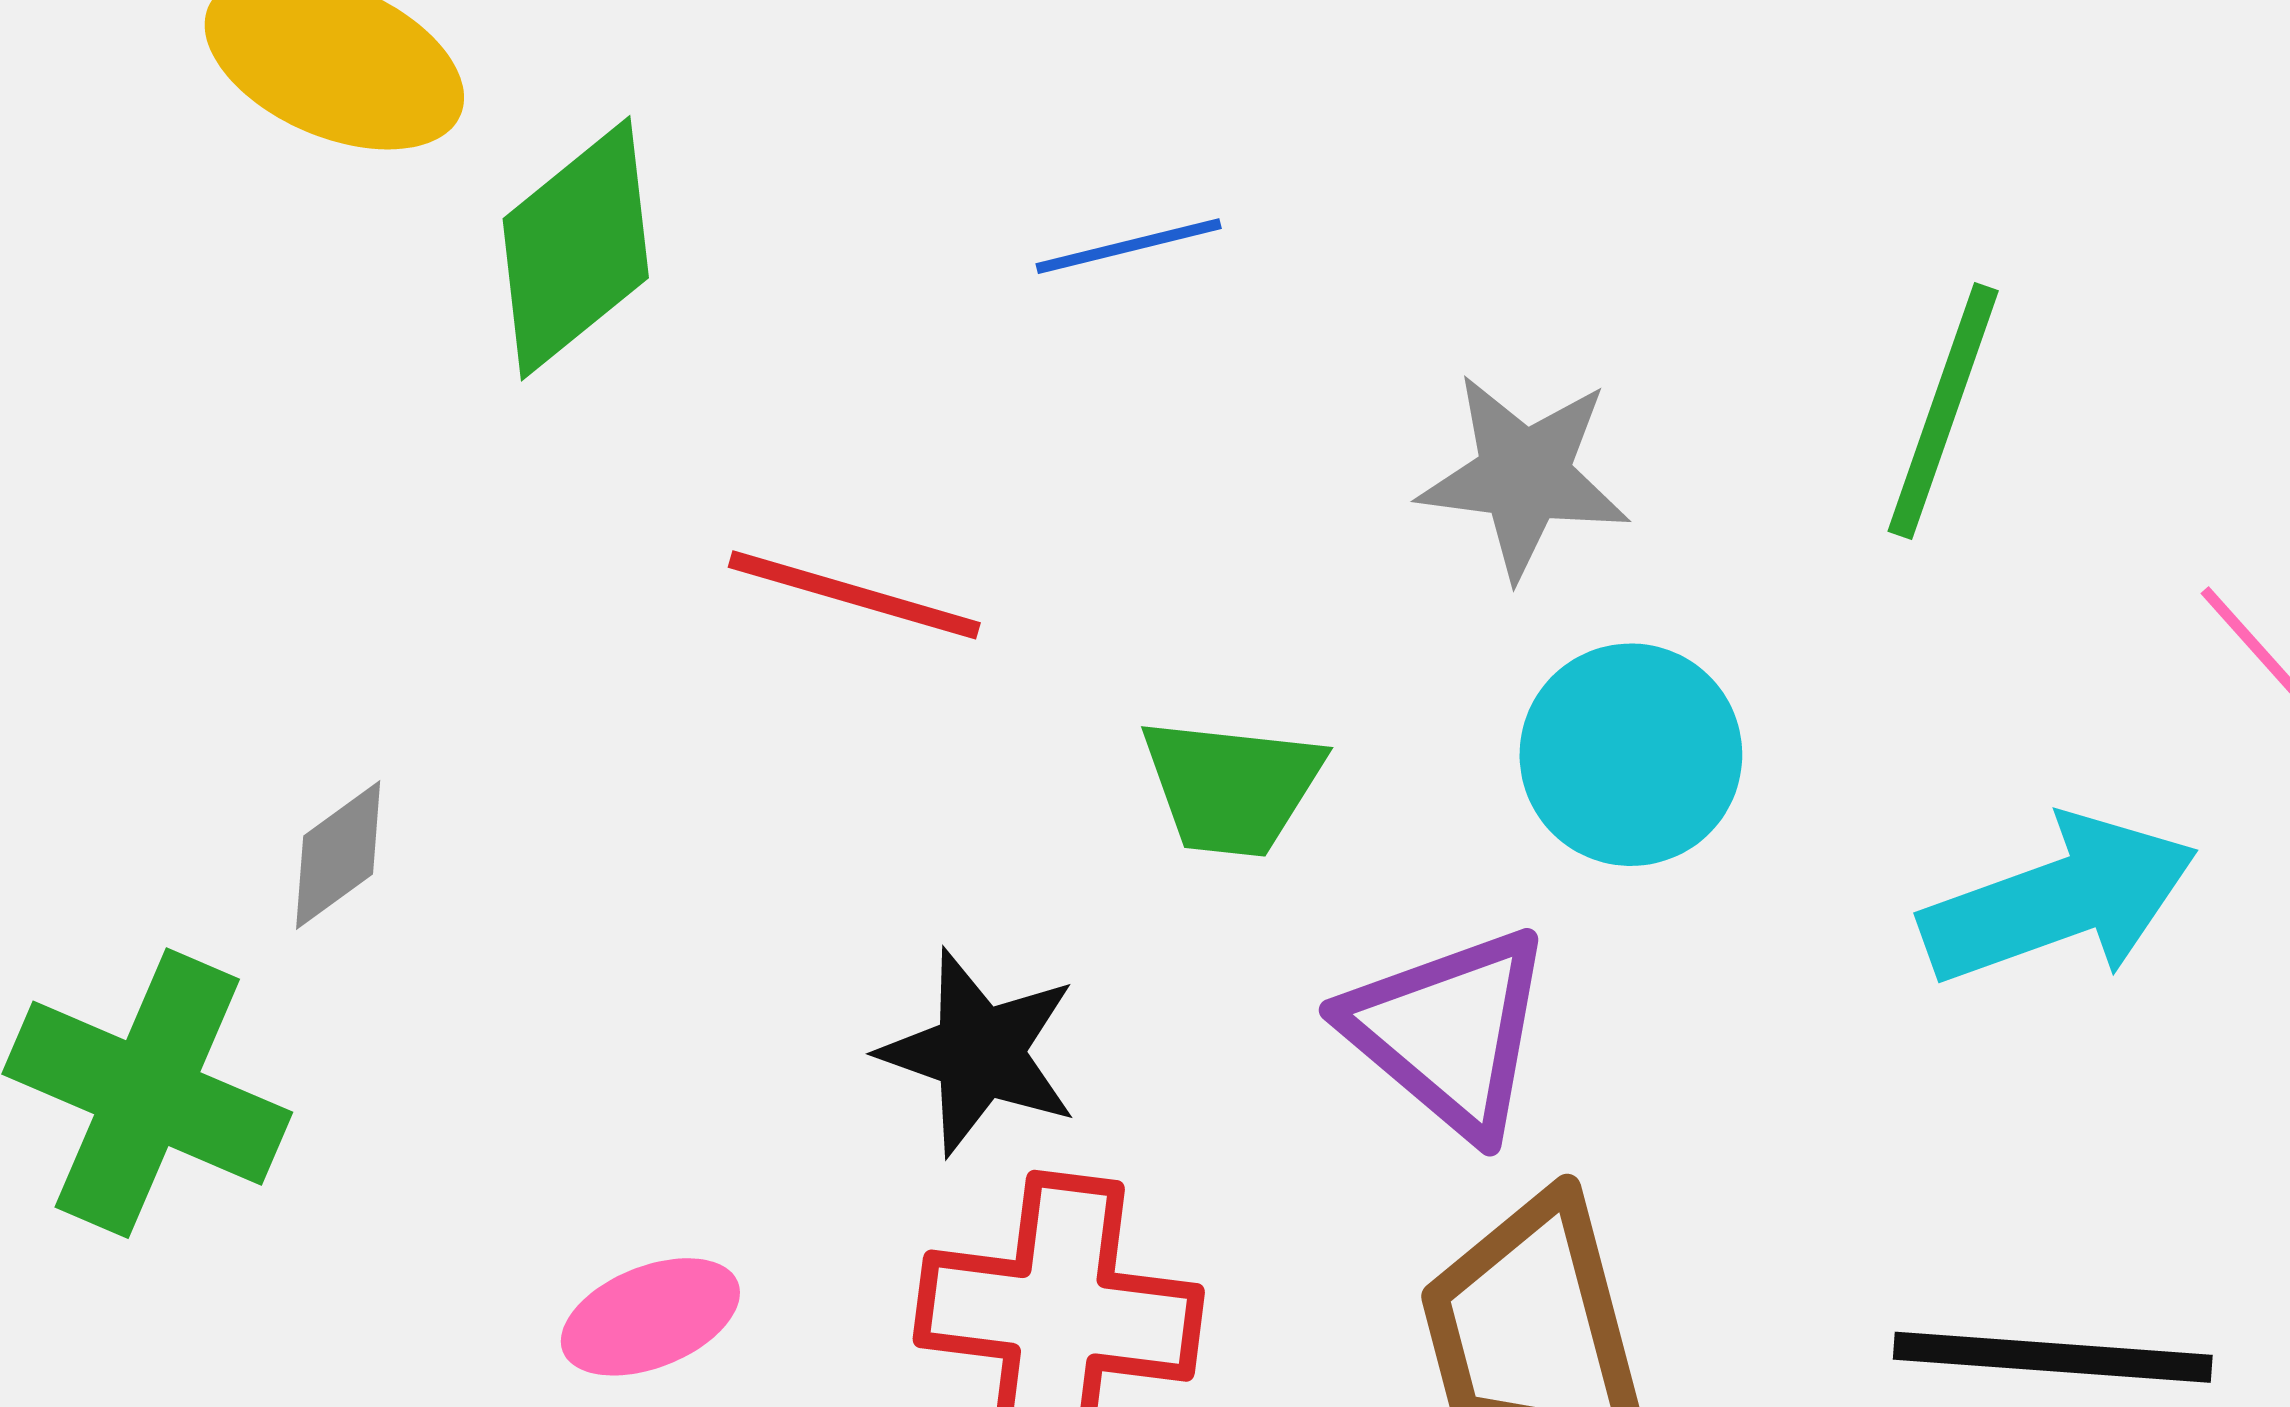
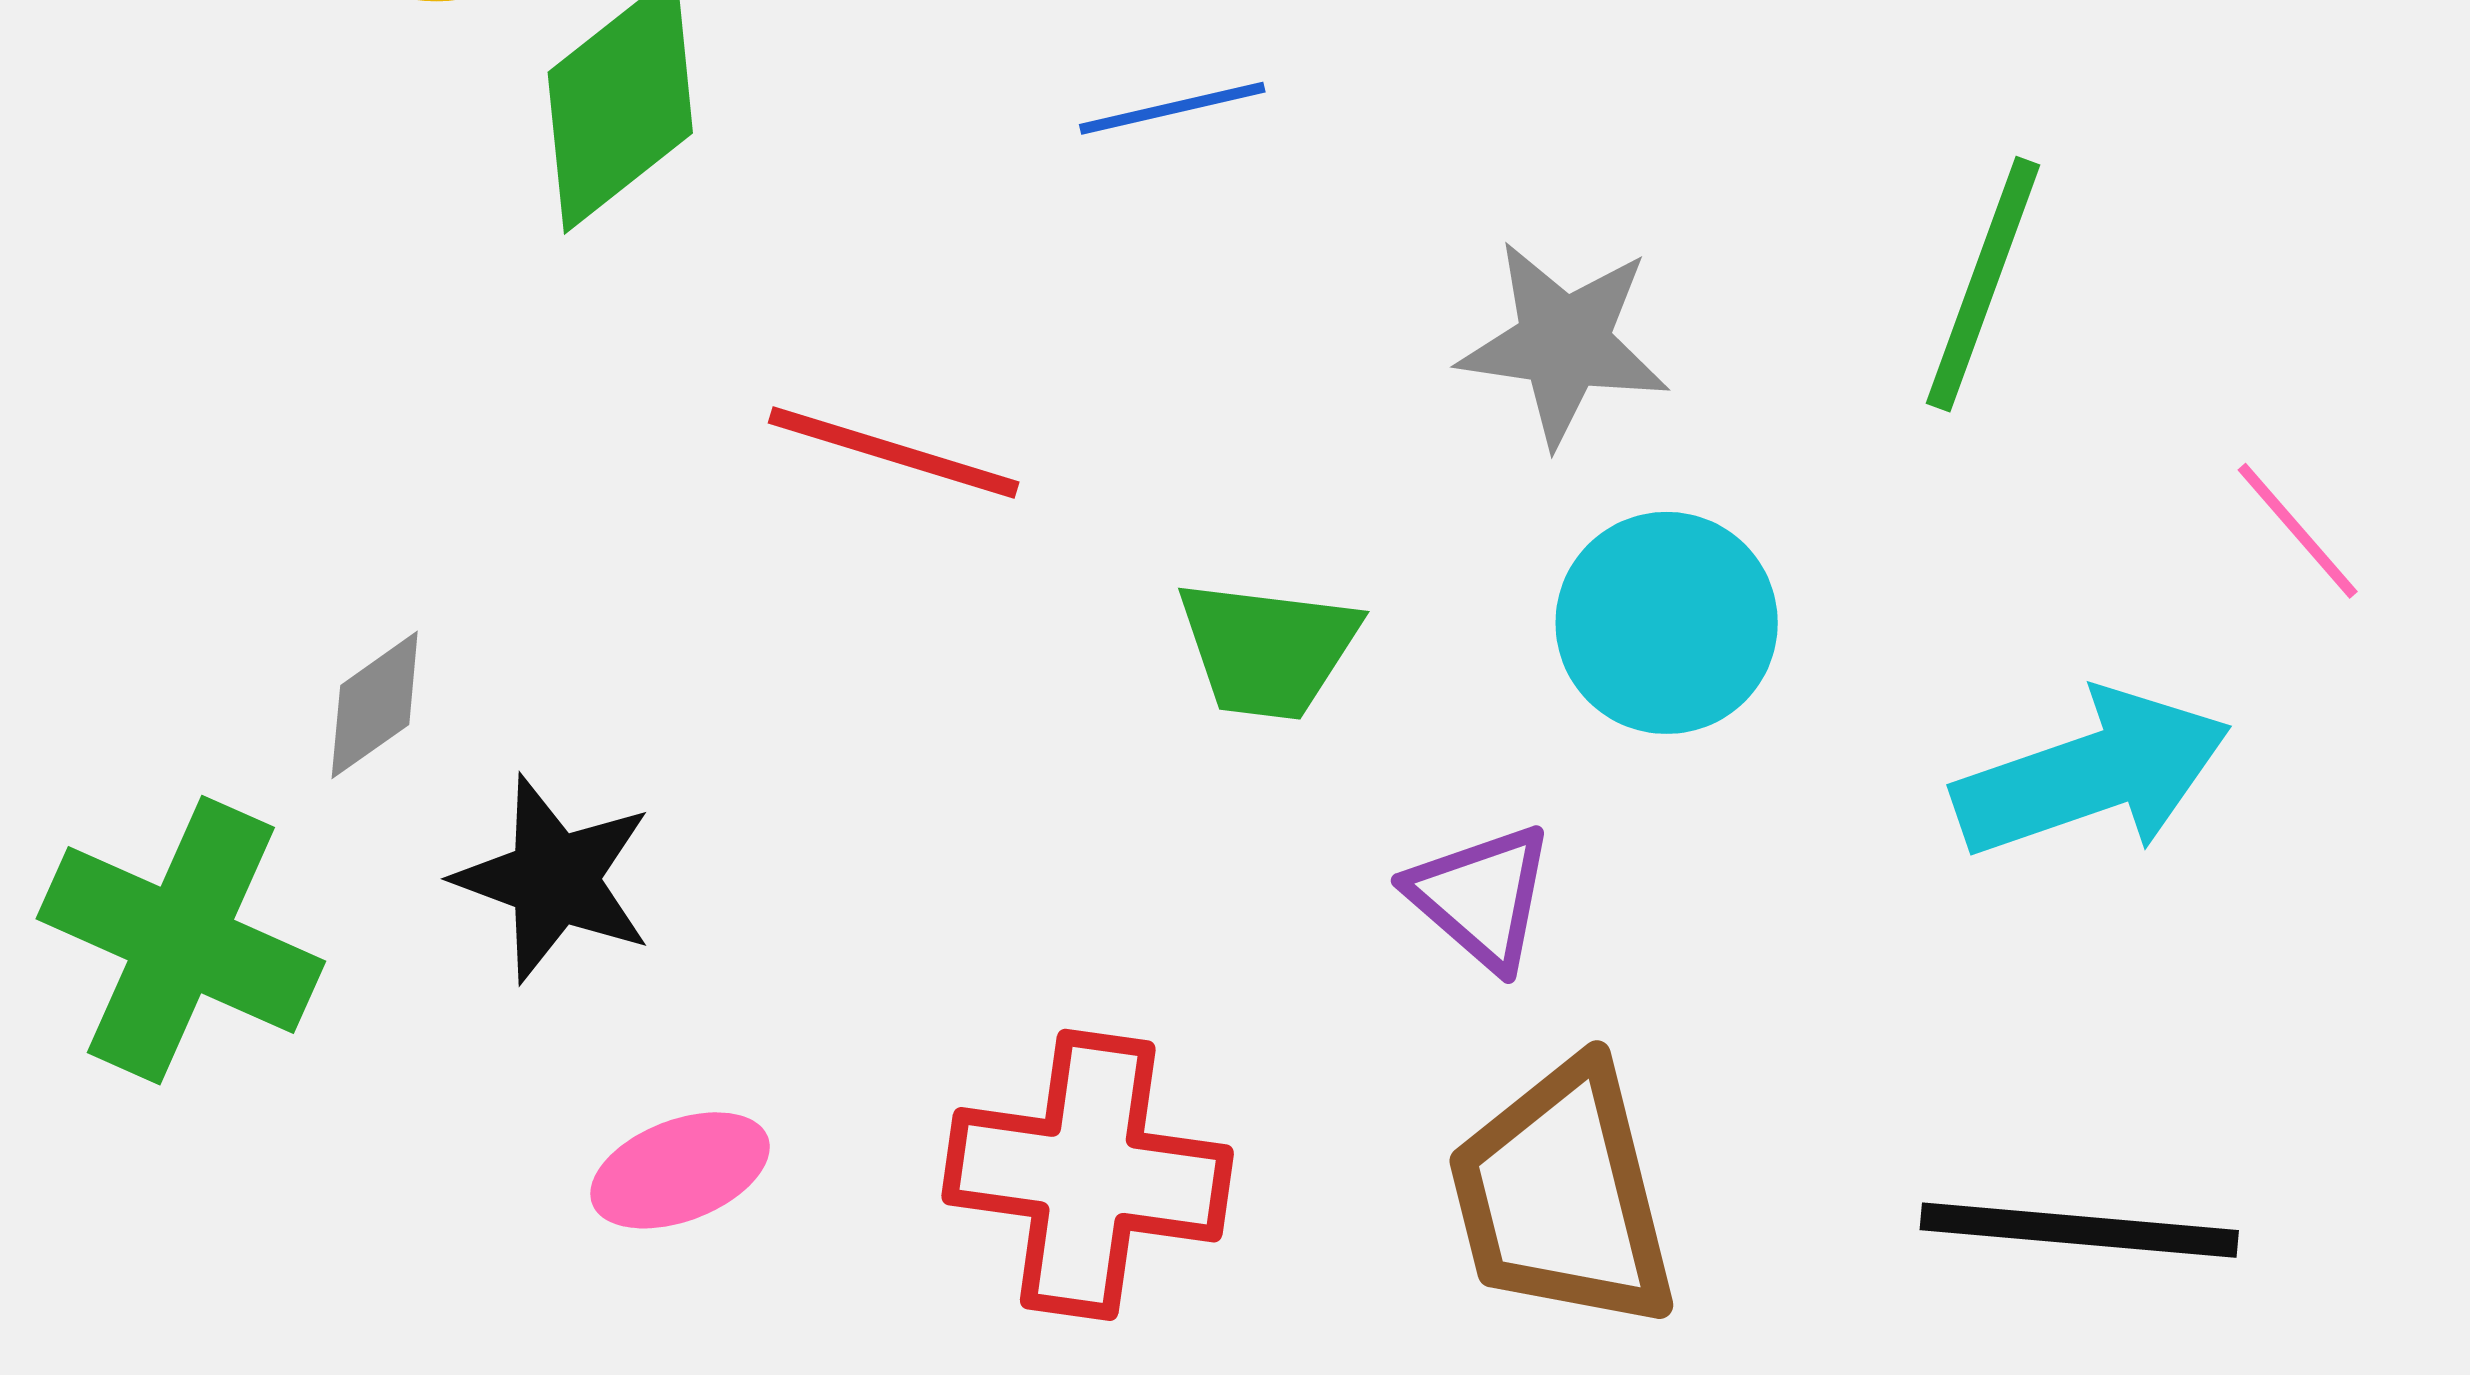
purple triangle: (1449, 1031) -> (1481, 897), size x0.7
black star: (979, 1052) -> (554, 879), moved

